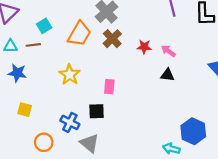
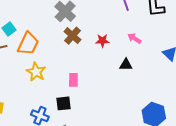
orange trapezoid: (79, 34) -> (28, 44), moved
pink arrow: (168, 51) -> (134, 38), moved

